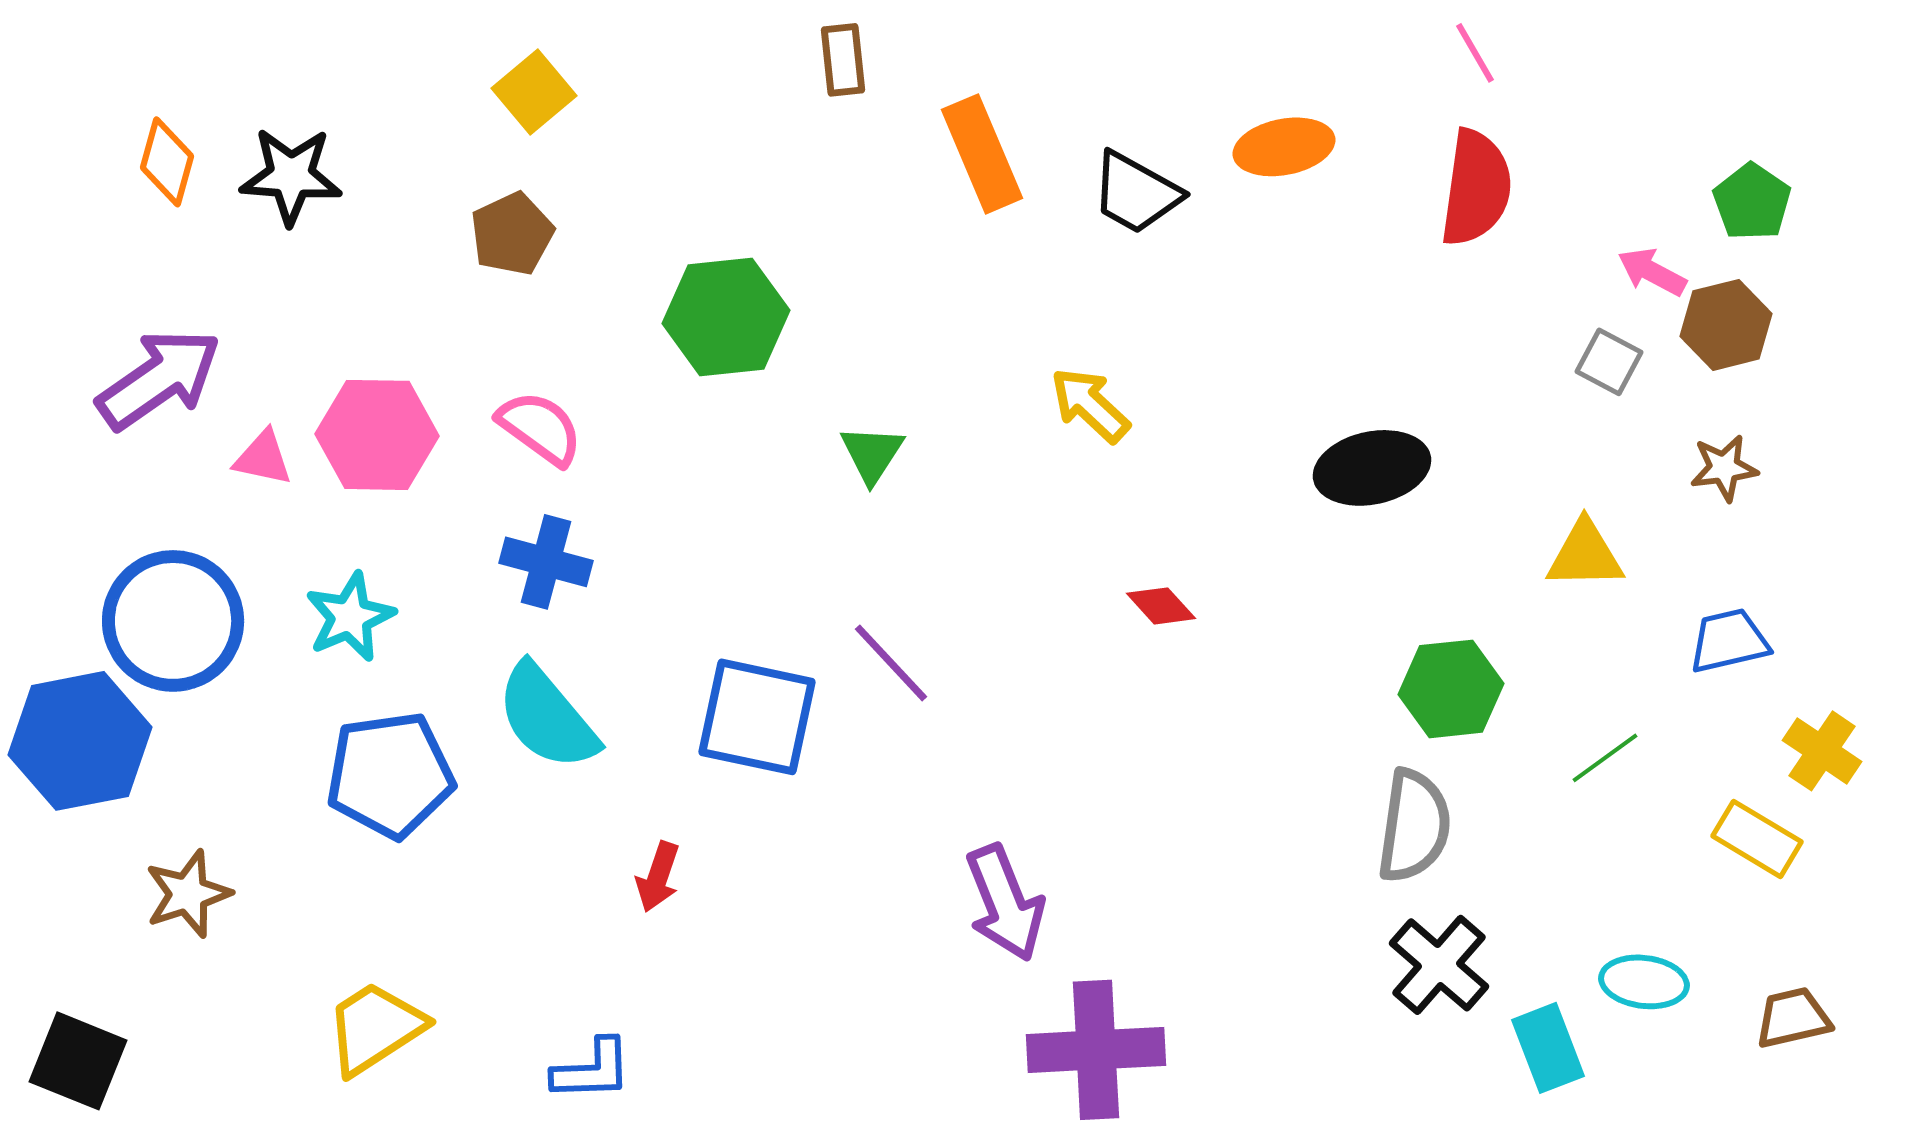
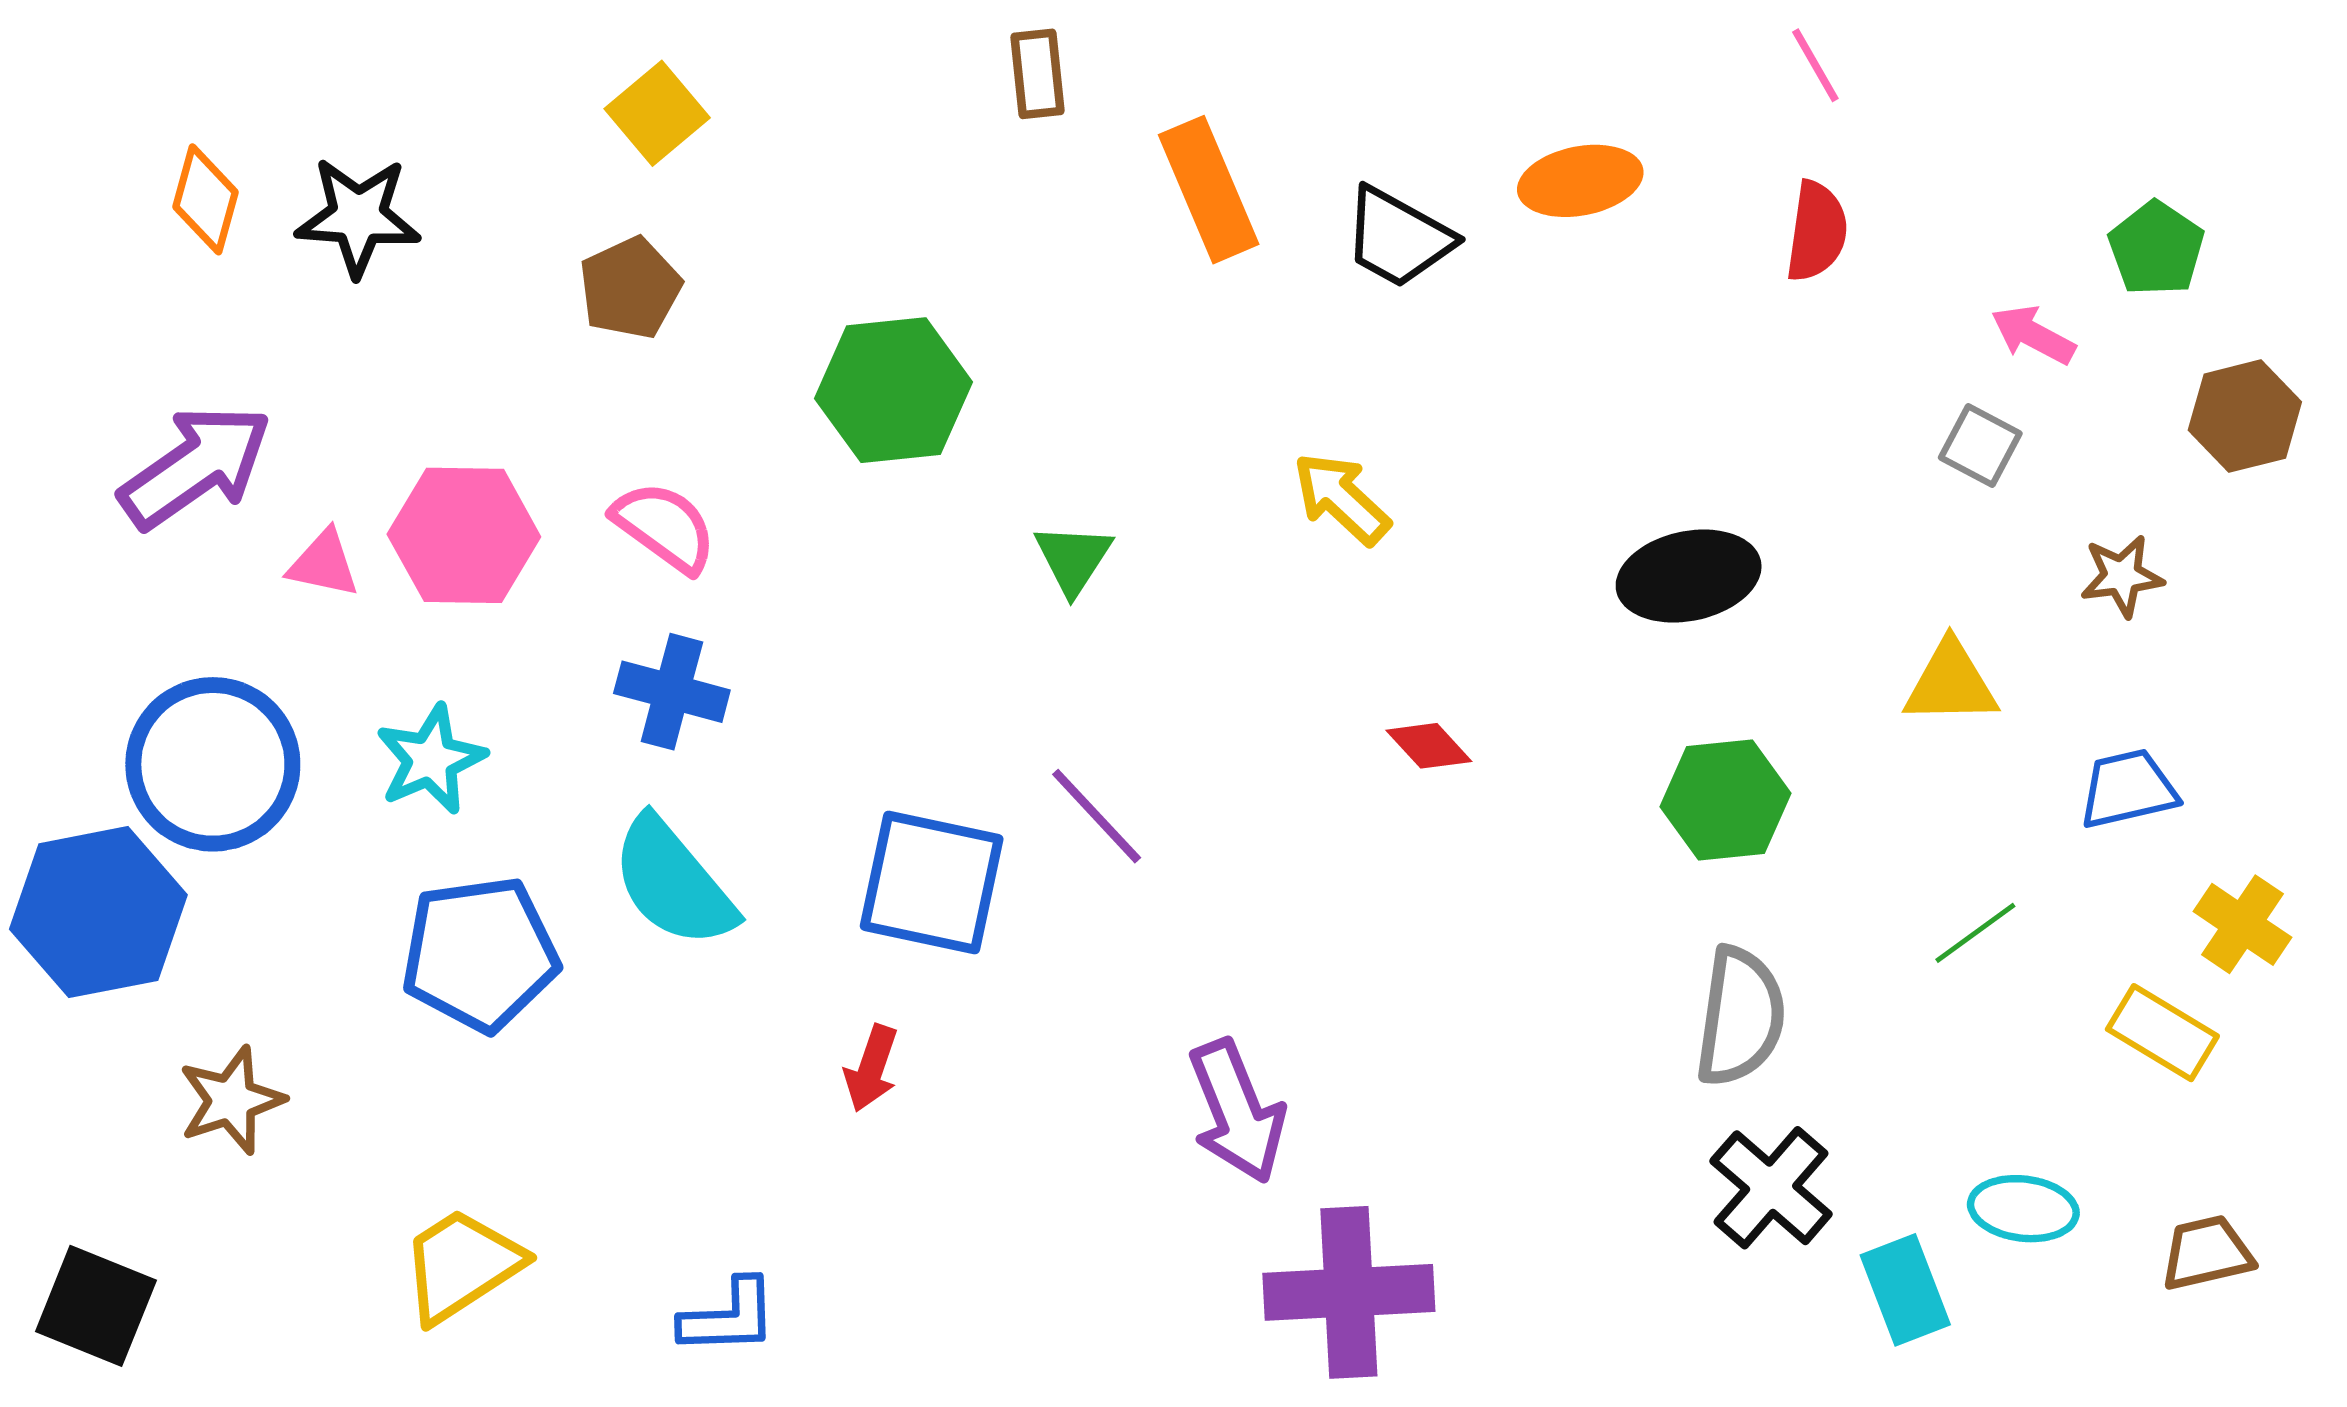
red semicircle: (1476, 188) -> (1817, 231), size x0.7
brown hexagon: (1726, 325) -> (2245, 416), moved
green hexagon: (1451, 689) -> (1726, 800), moved
red arrow: (658, 877) -> (871, 1068), moved

